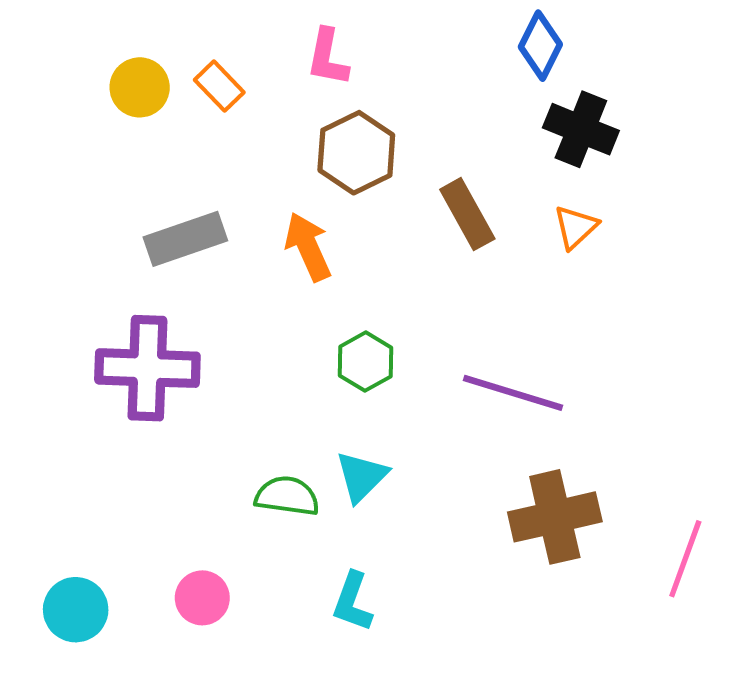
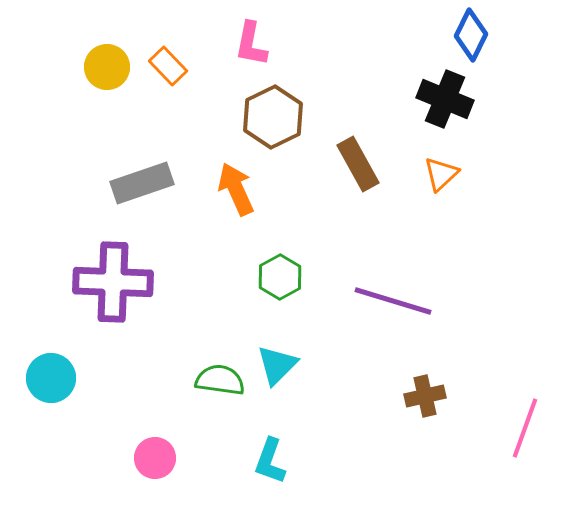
blue diamond: (540, 46) -> (471, 35), moved
brown cross: (555, 517) -> (425, 396), size x0.6
cyan circle: (76, 610) -> (51, 378), moved

